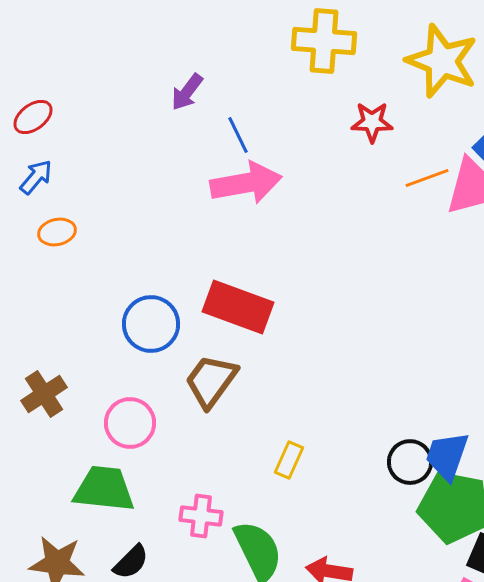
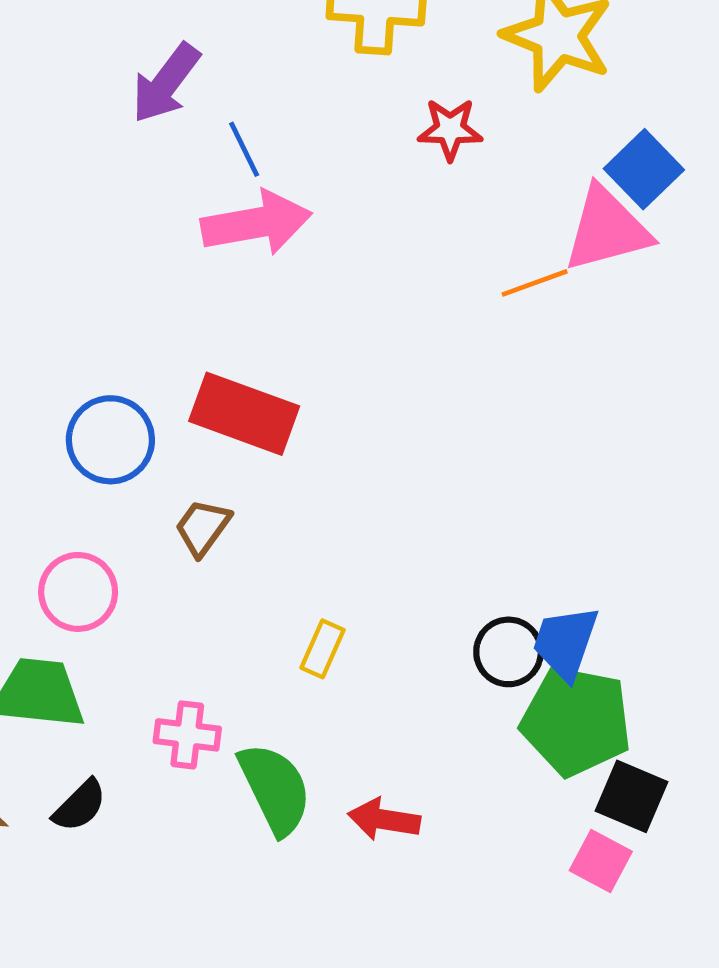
purple arrow: (187, 92) -> (166, 83), size x1.4
orange line: (427, 178) -> (535, 283), moved
brown trapezoid: (211, 381) -> (203, 527), size x0.7

